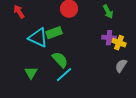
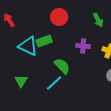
purple cross: (109, 38) -> (83, 46), moved
green semicircle: (60, 60) -> (62, 66), moved

